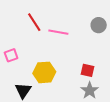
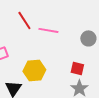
gray circle: (99, 25) -> (88, 38), moved

